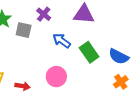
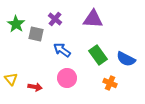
blue arrow: (62, 41) -> (62, 50), moved
orange cross: (121, 82) -> (110, 83), moved, turned -32

